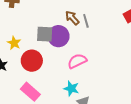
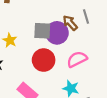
brown arrow: (72, 18) -> (70, 23), moved
red circle: (32, 61) -> (44, 60), moved

